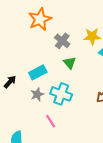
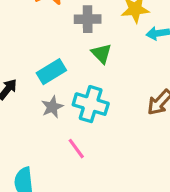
gray cross: (62, 41) -> (88, 19), turned -35

